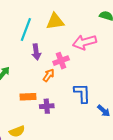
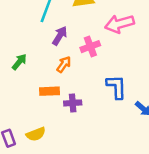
purple arrow: (36, 52) -> (60, 36), turned -140
orange arrow: (49, 75) -> (64, 64), moved

